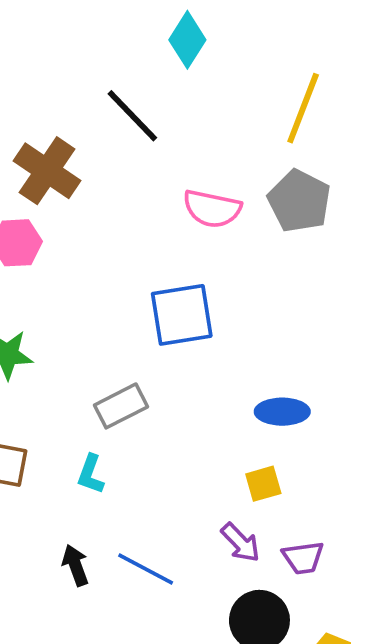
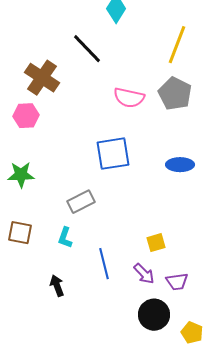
blue ellipse: (282, 412) -> (180, 165), moved
blue line: (146, 569) -> (104, 264), moved, turned 48

